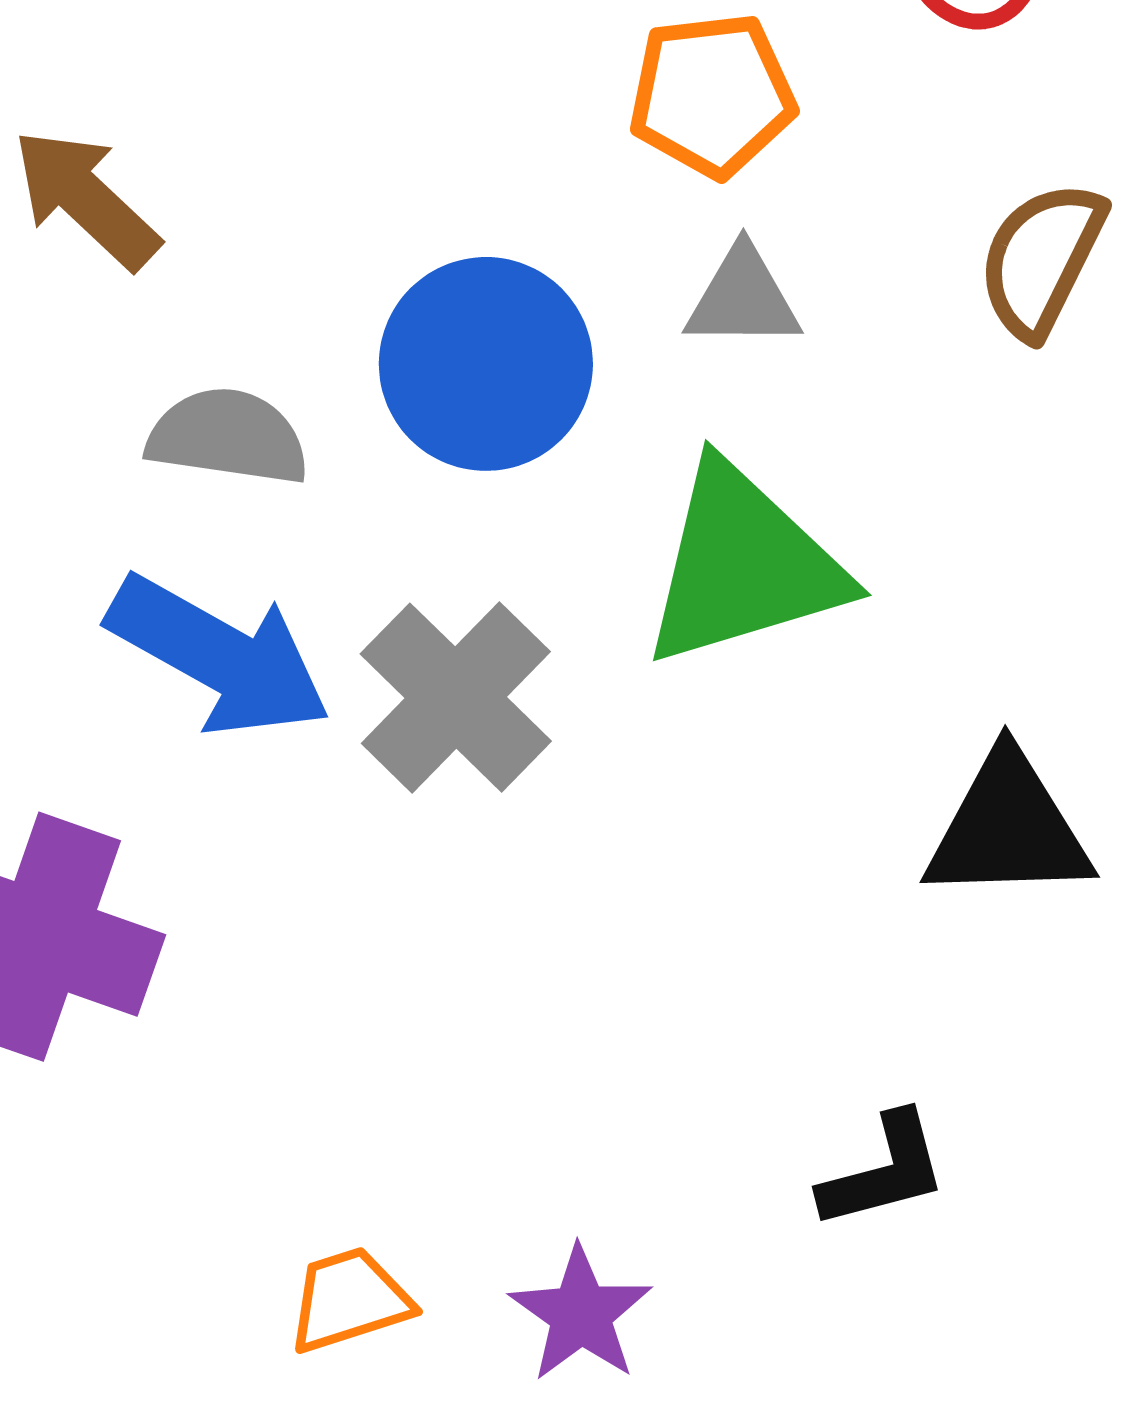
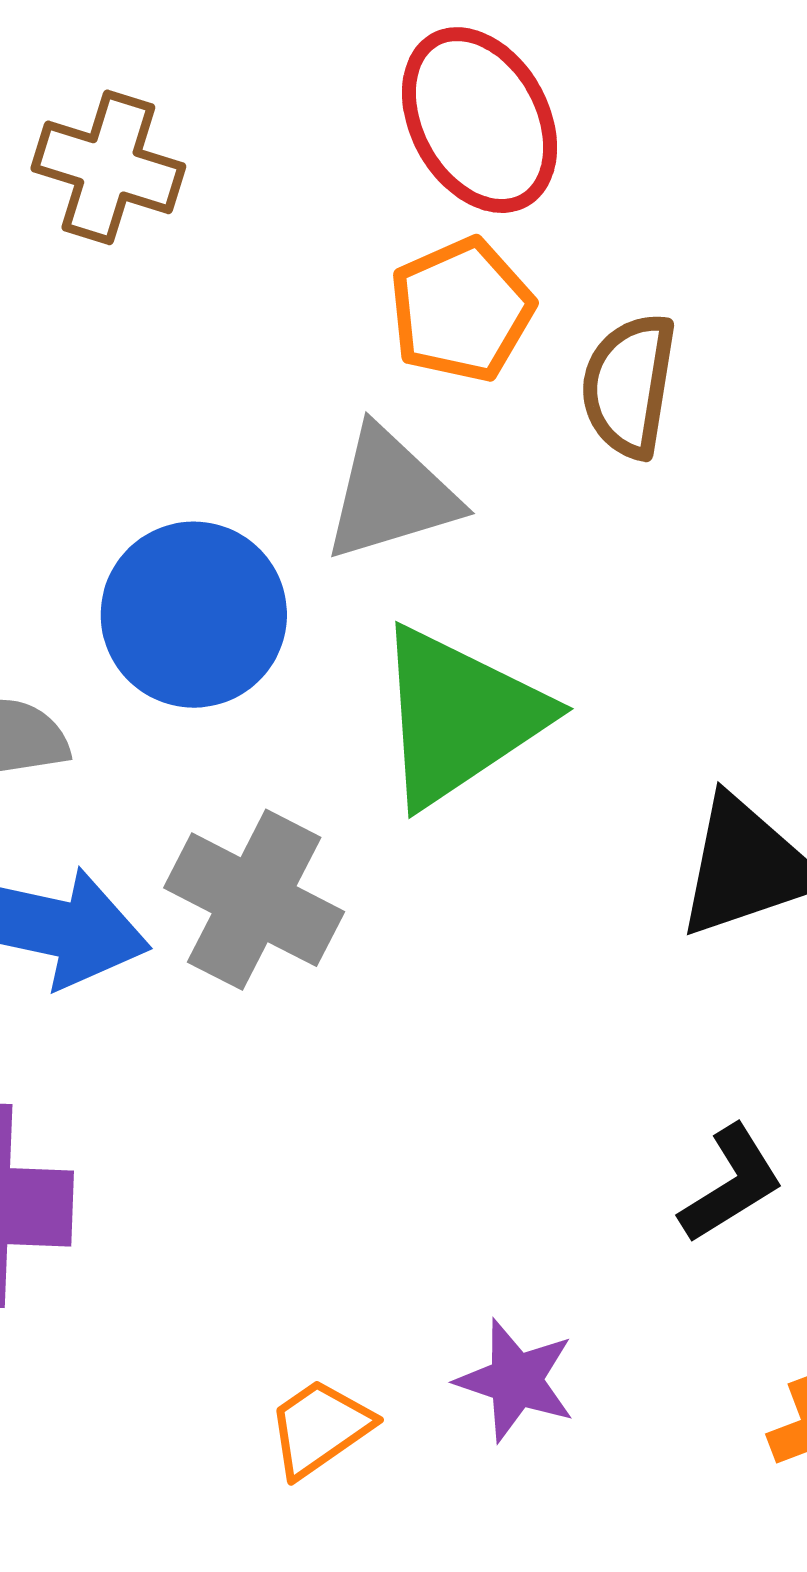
orange pentagon: (712, 95) -> (461, 310), moved
gray triangle: (743, 298) -> (391, 494), size x1.4

